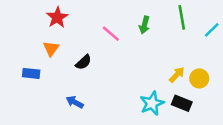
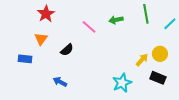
green arrow: (144, 25) -> (116, 20), turned 64
yellow circle: (199, 78) -> (160, 54), moved
black rectangle: (182, 103) -> (158, 78), moved

